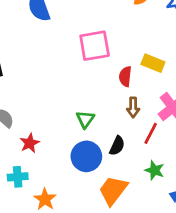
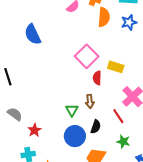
pink square: (95, 46) -> (87, 56), moved, turned -30
brown arrow: (133, 107) -> (90, 101), moved
red line: (151, 133) -> (118, 116), turned -56

